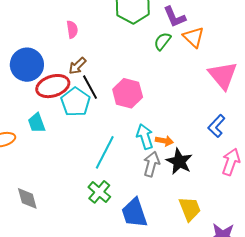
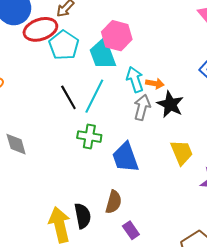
black line: (90, 87) -> (68, 97), moved
cyan trapezoid: (37, 123) -> (103, 54), moved, size x1.5
green cross: (99, 192) -> (89, 137), turned -30

